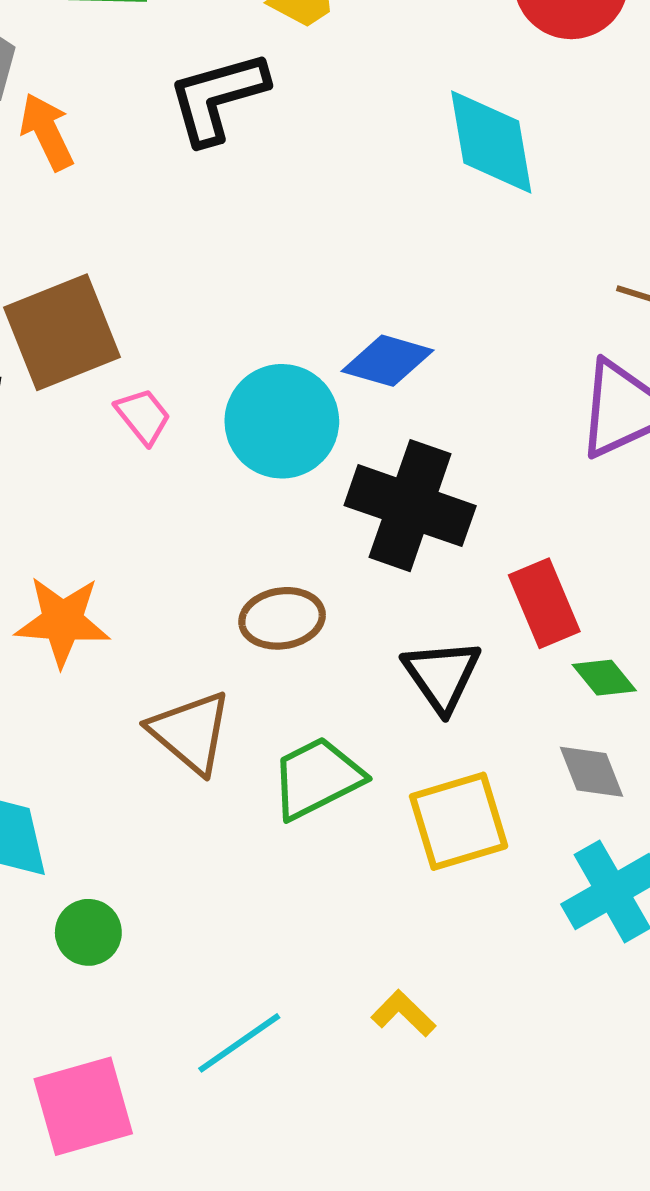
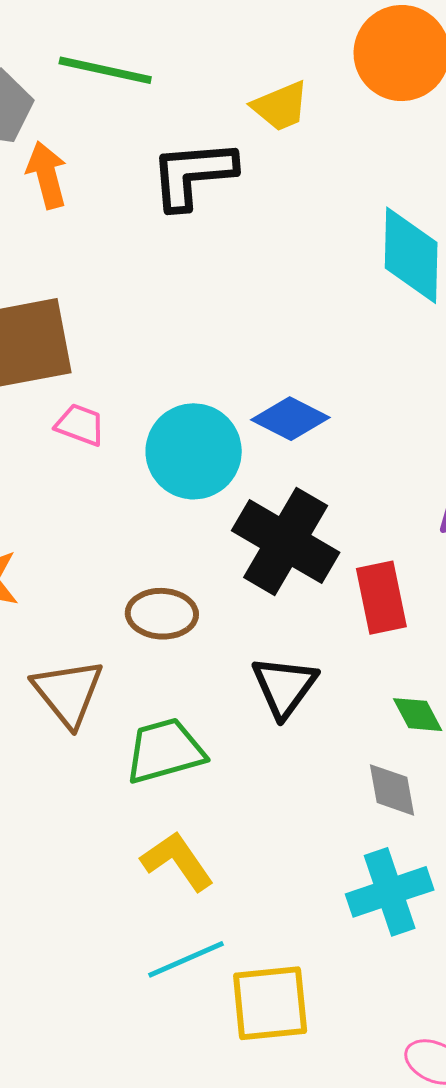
pink trapezoid: (143, 416) -> (80, 425), turned -42
red rectangle: (544, 603) -> (381, 598), moved
yellow square: (459, 821) -> (270, 1003), moved
yellow L-shape: (403, 1013) -> (177, 861), moved, size x1.4
cyan line: (239, 1043) -> (186, 959), moved

